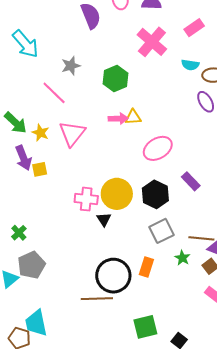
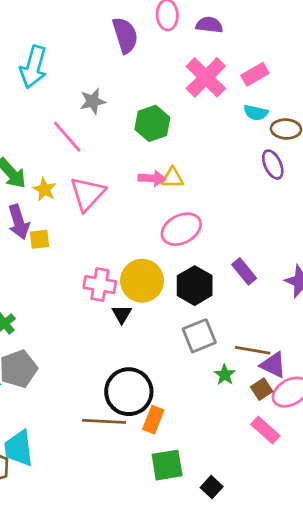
pink rectangle: (194, 28) -> (255, 74), moved
cyan arrow: (25, 44) -> (33, 67), turned 52
pink ellipse: (158, 148) -> (181, 229), moved
orange rectangle: (146, 267) -> (153, 420), moved

